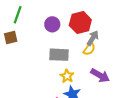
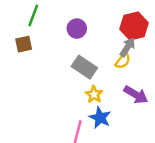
red hexagon: (80, 23) -> (134, 26), moved
gray rectangle: (59, 55) -> (84, 67), turned 30

